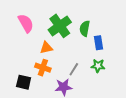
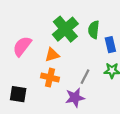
pink semicircle: (26, 23) -> (22, 46), moved, turned -108
black square: (24, 82) -> (18, 94), moved

